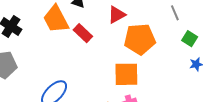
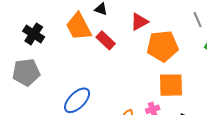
orange square: (126, 74) -> (171, 85), moved

